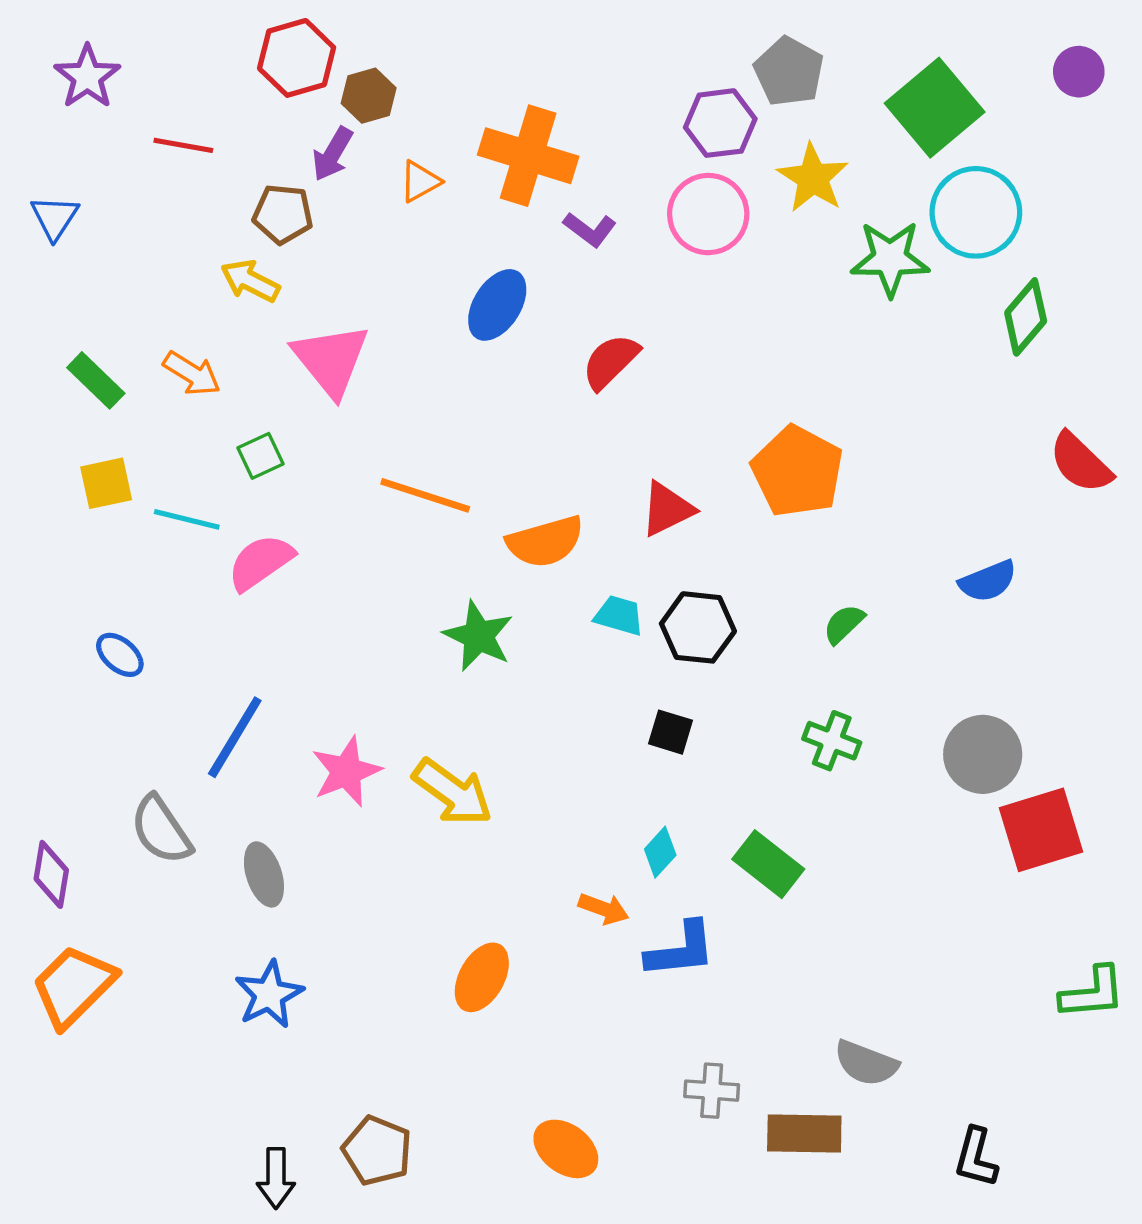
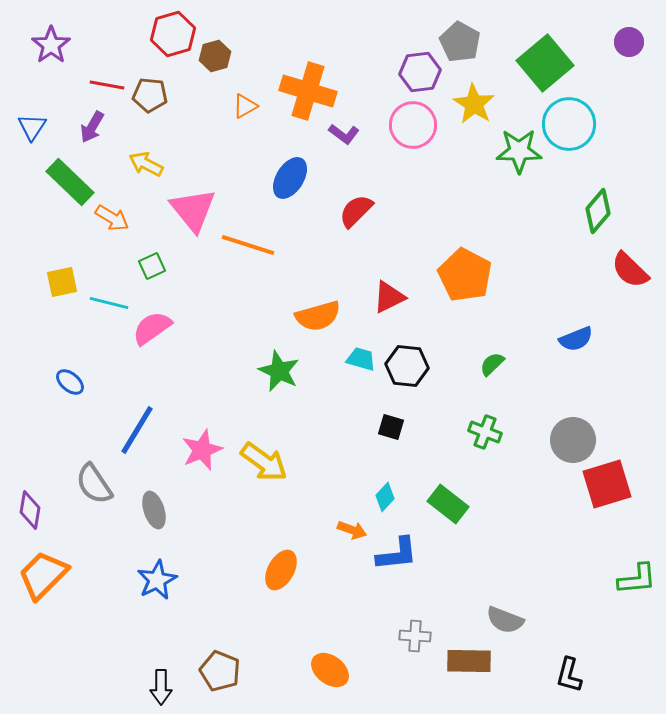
purple arrow: (333, 154) -> (92, 127), moved
brown pentagon: (283, 214) -> (150, 95), moved
green diamond: (1026, 317) -> (598, 211), moved
green rectangle: (96, 380) -> (70, 182), moved, size x1.4
orange line: (425, 495) -> (248, 245), moved

